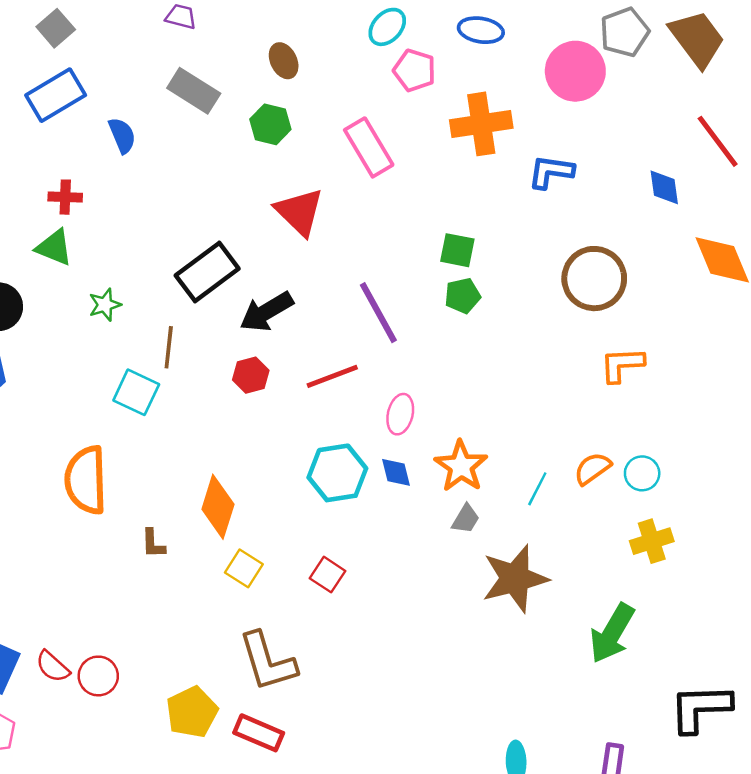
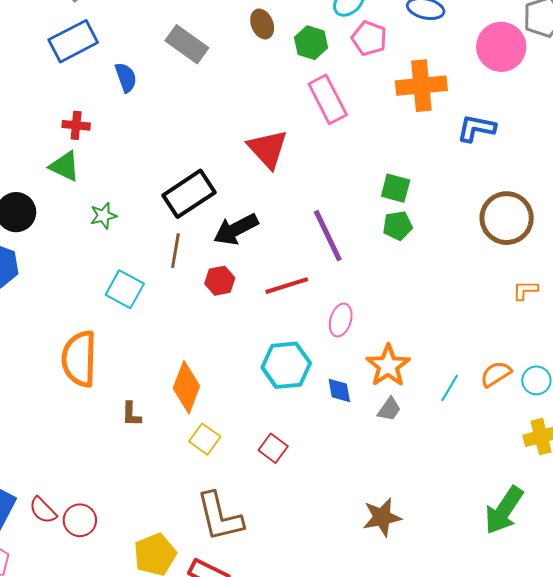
green hexagon: (270, 124) -> (311, 43), moved
brown line: (169, 347) -> (175, 251), moved
orange L-shape: (622, 365) -> (525, 290), size x0.7
blue diamond: (396, 472) -> (339, 390), moved
brown star: (515, 579) -> (382, 517), moved, size x0.7

